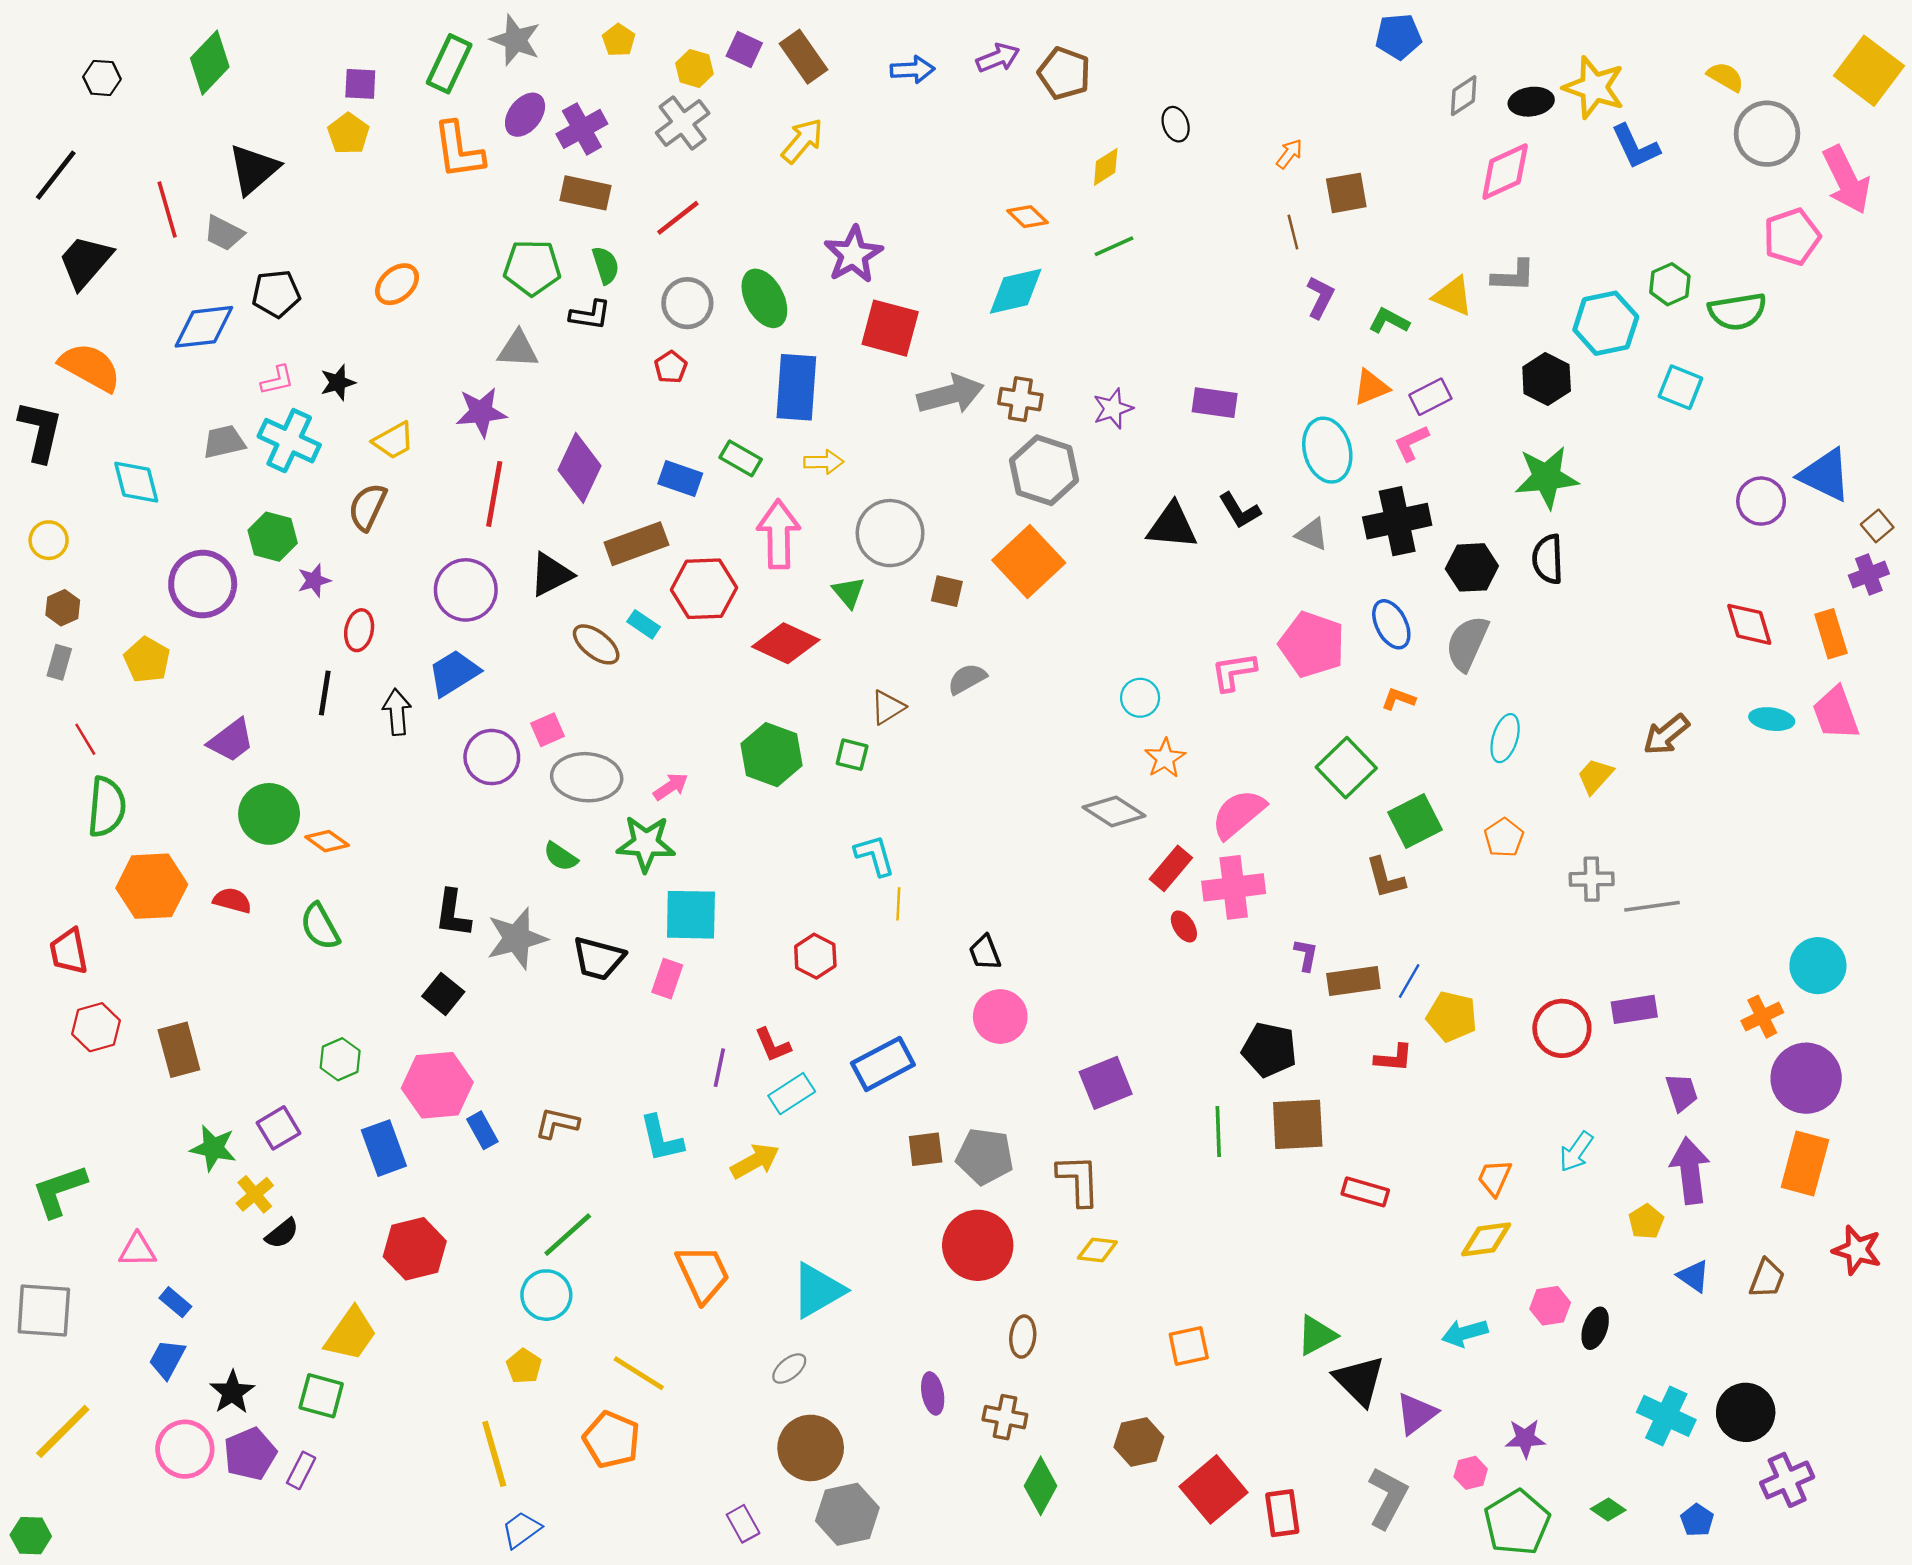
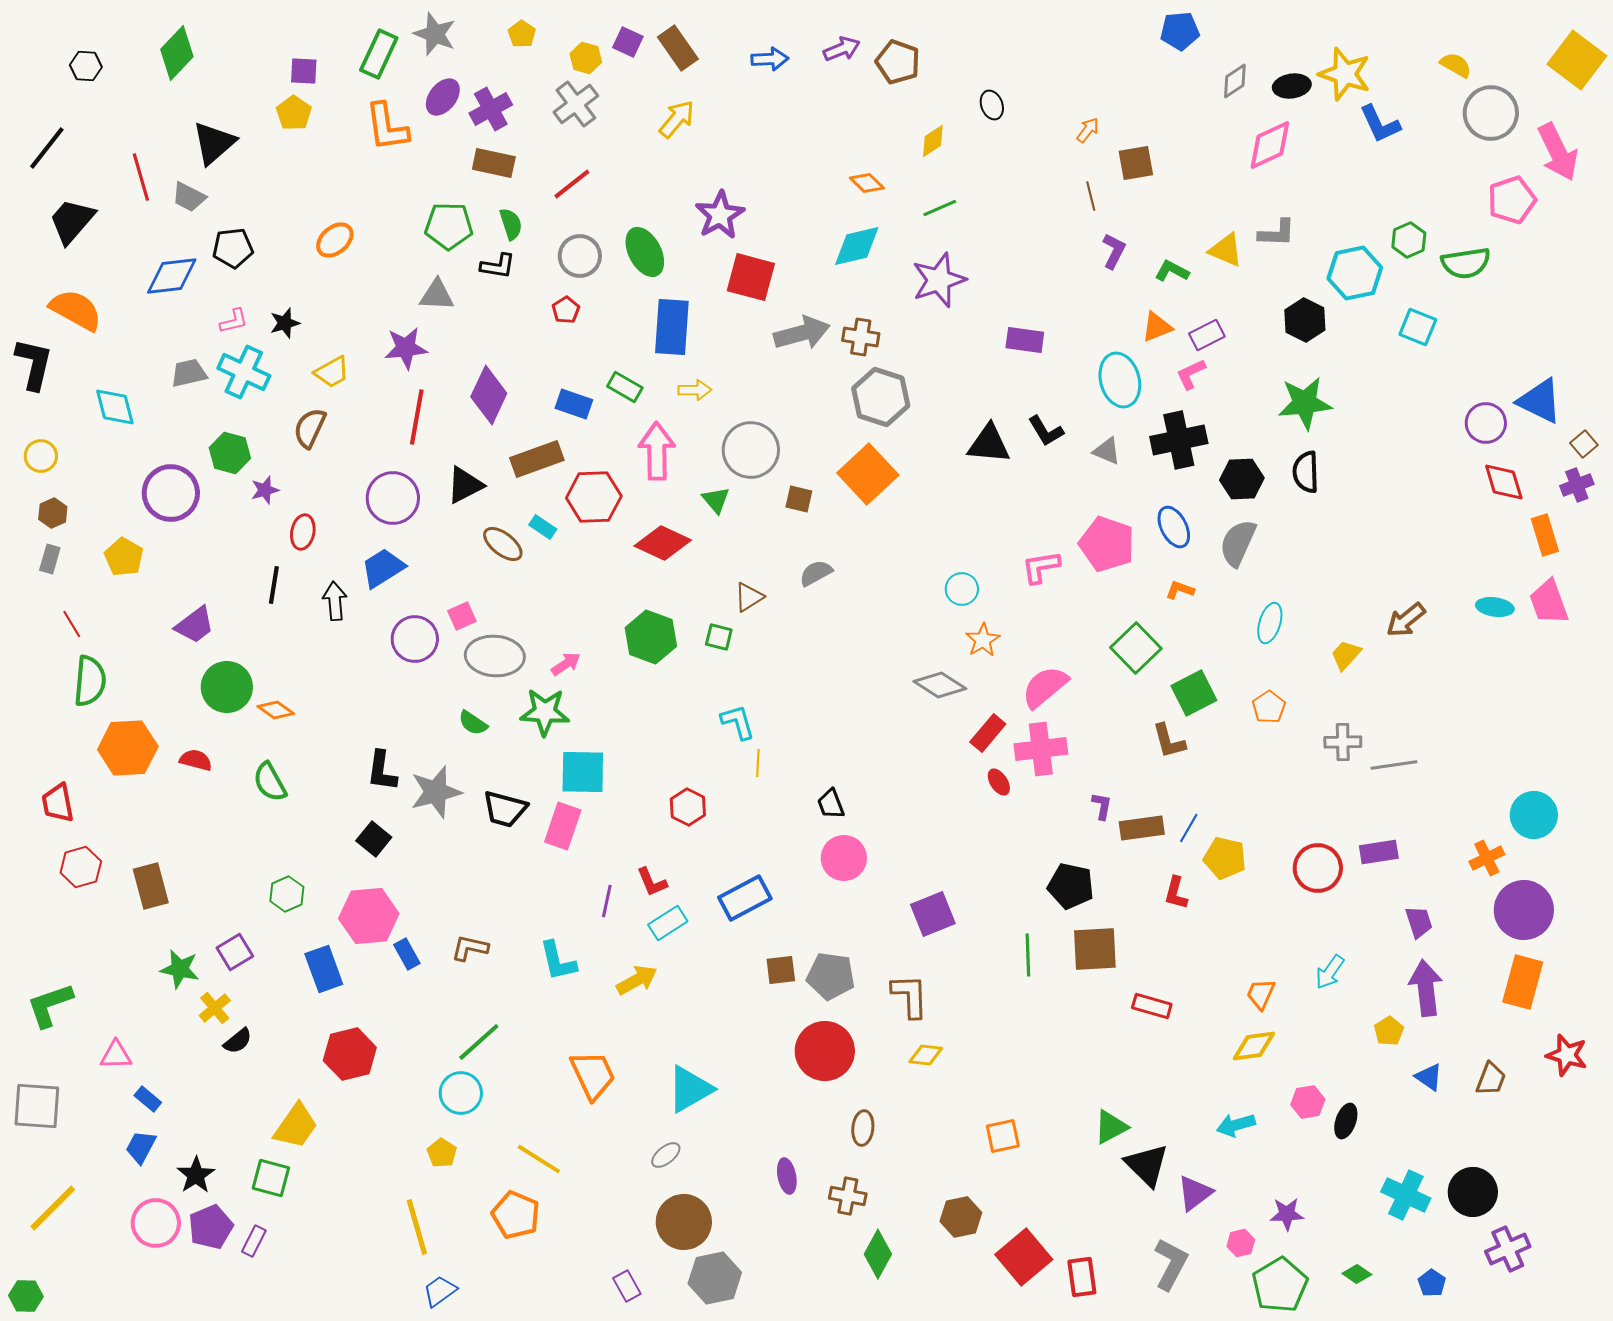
purple star: (1113, 409) -> (939, 280), moved, size x1.6
red diamond: (1749, 624) -> (1504, 482), moved
pink rectangle: (667, 979) -> (563, 826), size x1.4
red L-shape: (1394, 1058) -> (1176, 893), turned 100

